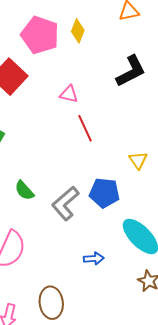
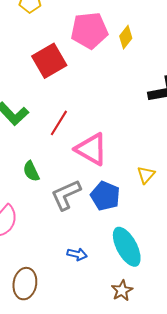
pink pentagon: (40, 35) -> (89, 30), turned 30
pink triangle: (69, 94) -> (91, 149), moved, size x1.8
red line: (85, 128) -> (59, 123), moved, turned 40

